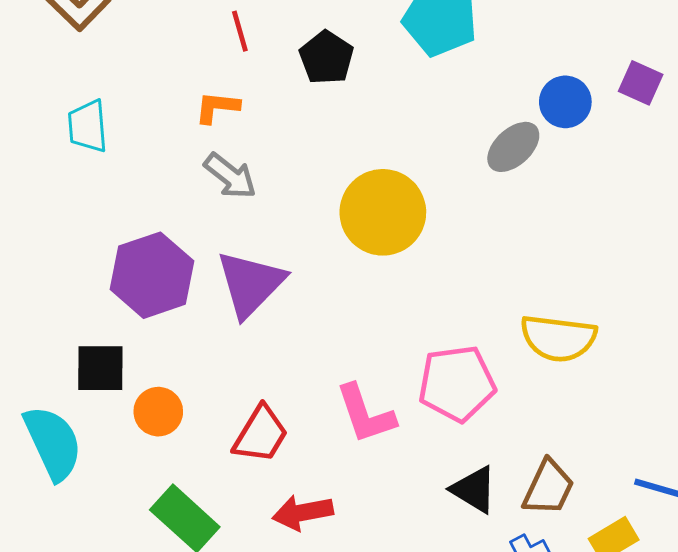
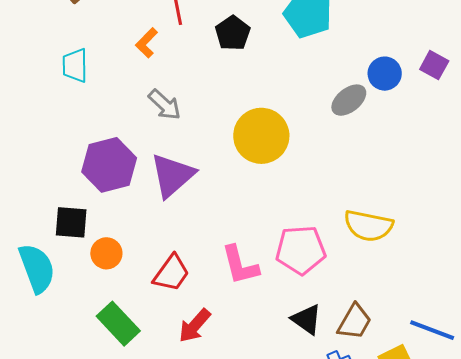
orange L-shape: (217, 107) -> (147, 43), moved, turned -56
red arrow: (303, 512) -> (195, 326), turned -42

